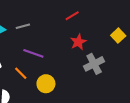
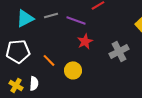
red star: (78, 42) -> (85, 41), moved
purple line: (33, 53) -> (76, 20), moved

